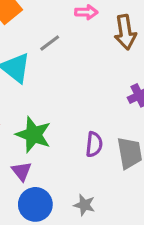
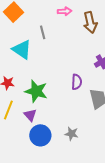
gray line: (50, 43) -> (43, 32), turned -64
purple semicircle: (94, 144) -> (77, 82), moved

